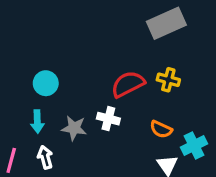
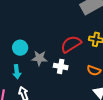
gray star: (74, 128) -> (39, 58), moved

